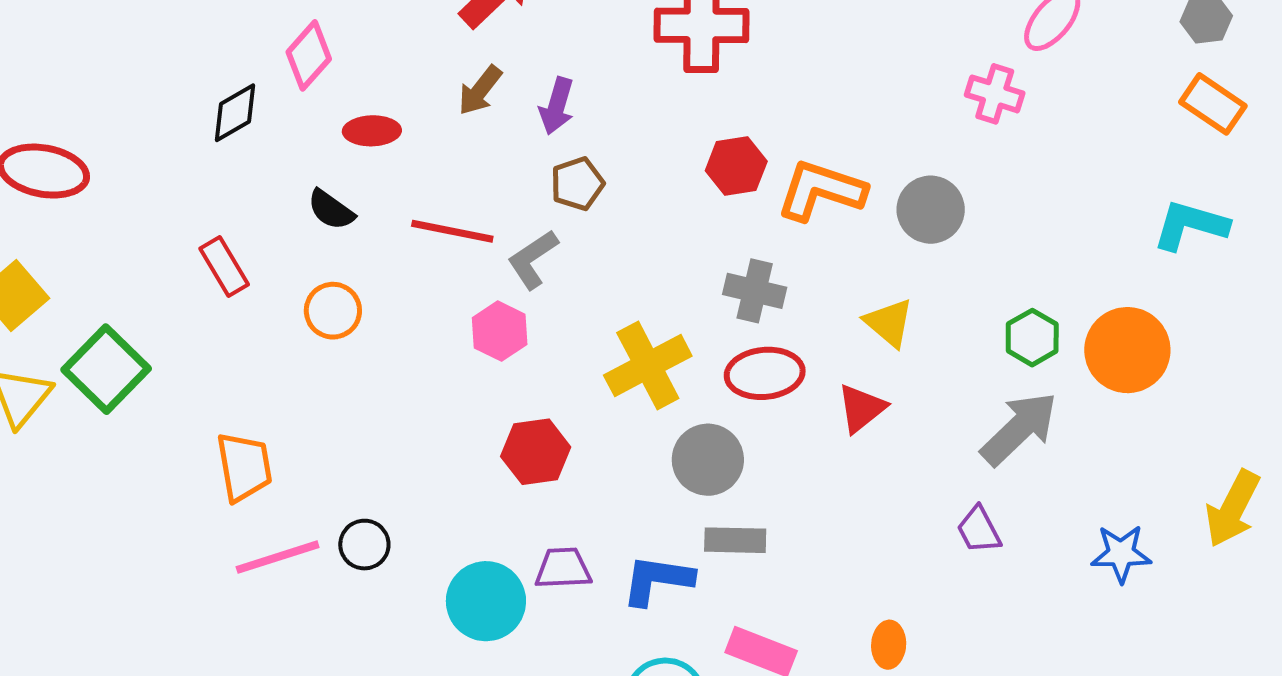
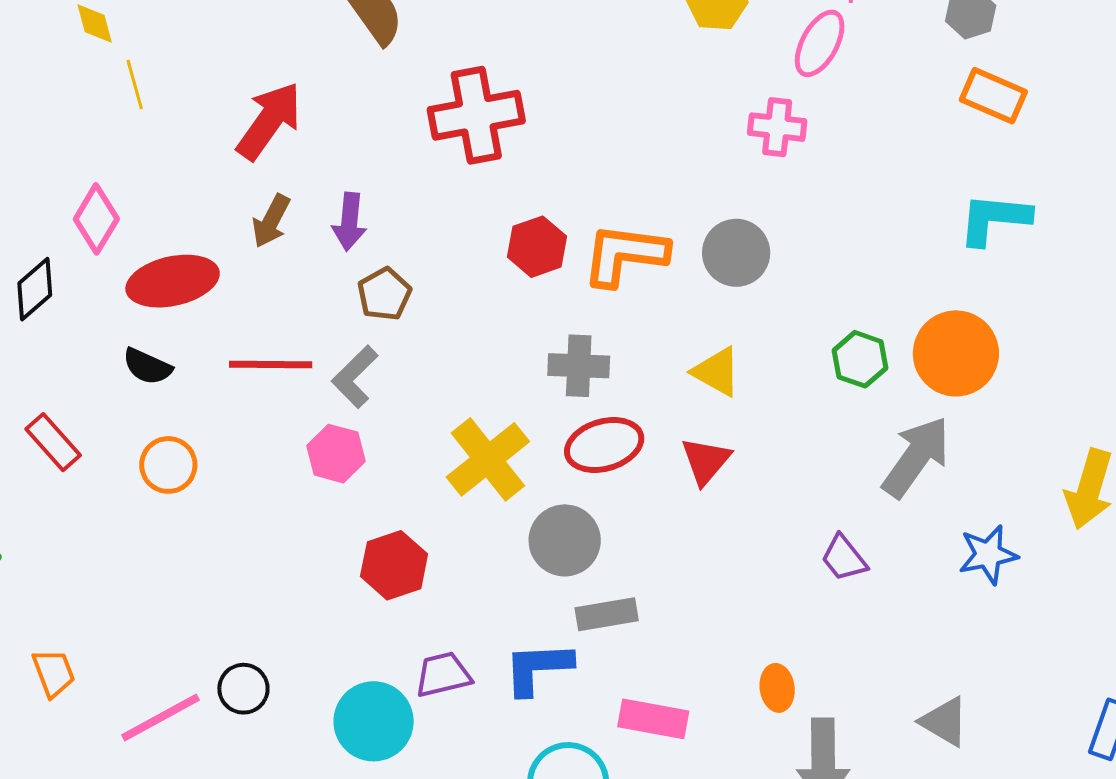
red ellipse: (372, 131) -> (173, 281), size x1.6
gray arrow: (1019, 429) -> (916, 457), moved
orange trapezoid: (244, 467) -> (54, 673), moved, size x0.7

